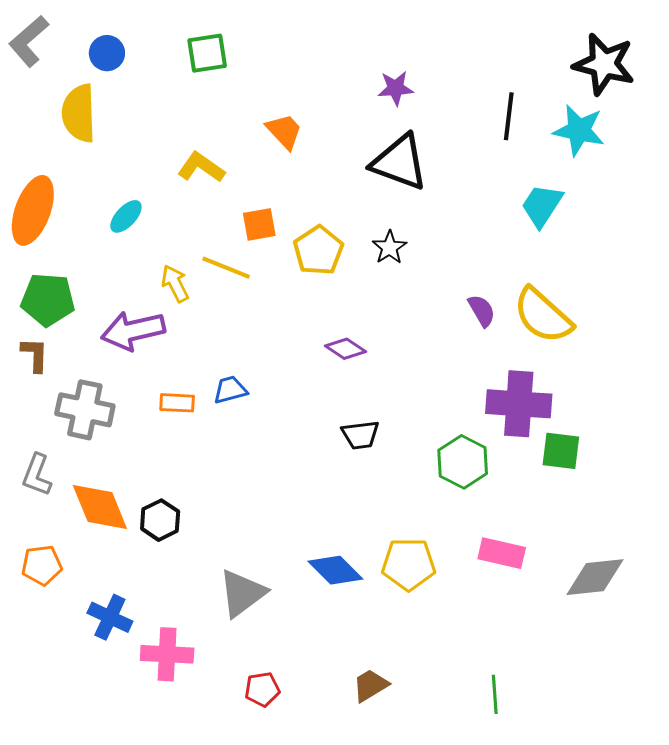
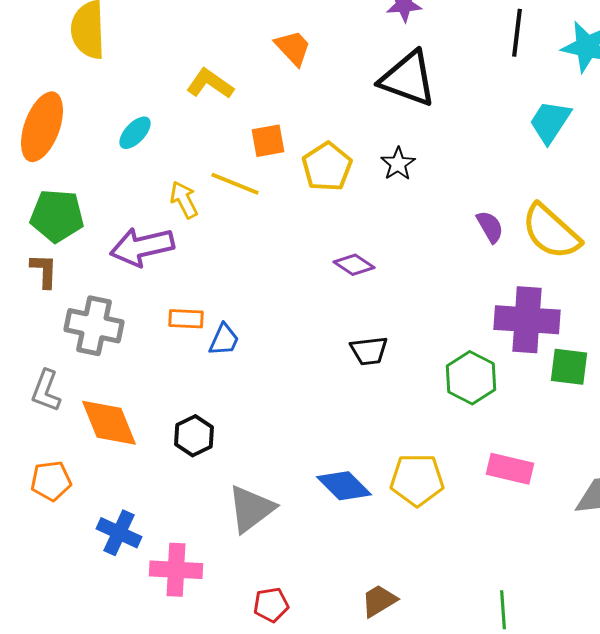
blue trapezoid: (230, 390) -> (224, 340), moved, turned 129
black hexagon: (160, 520) -> (194, 436), moved

